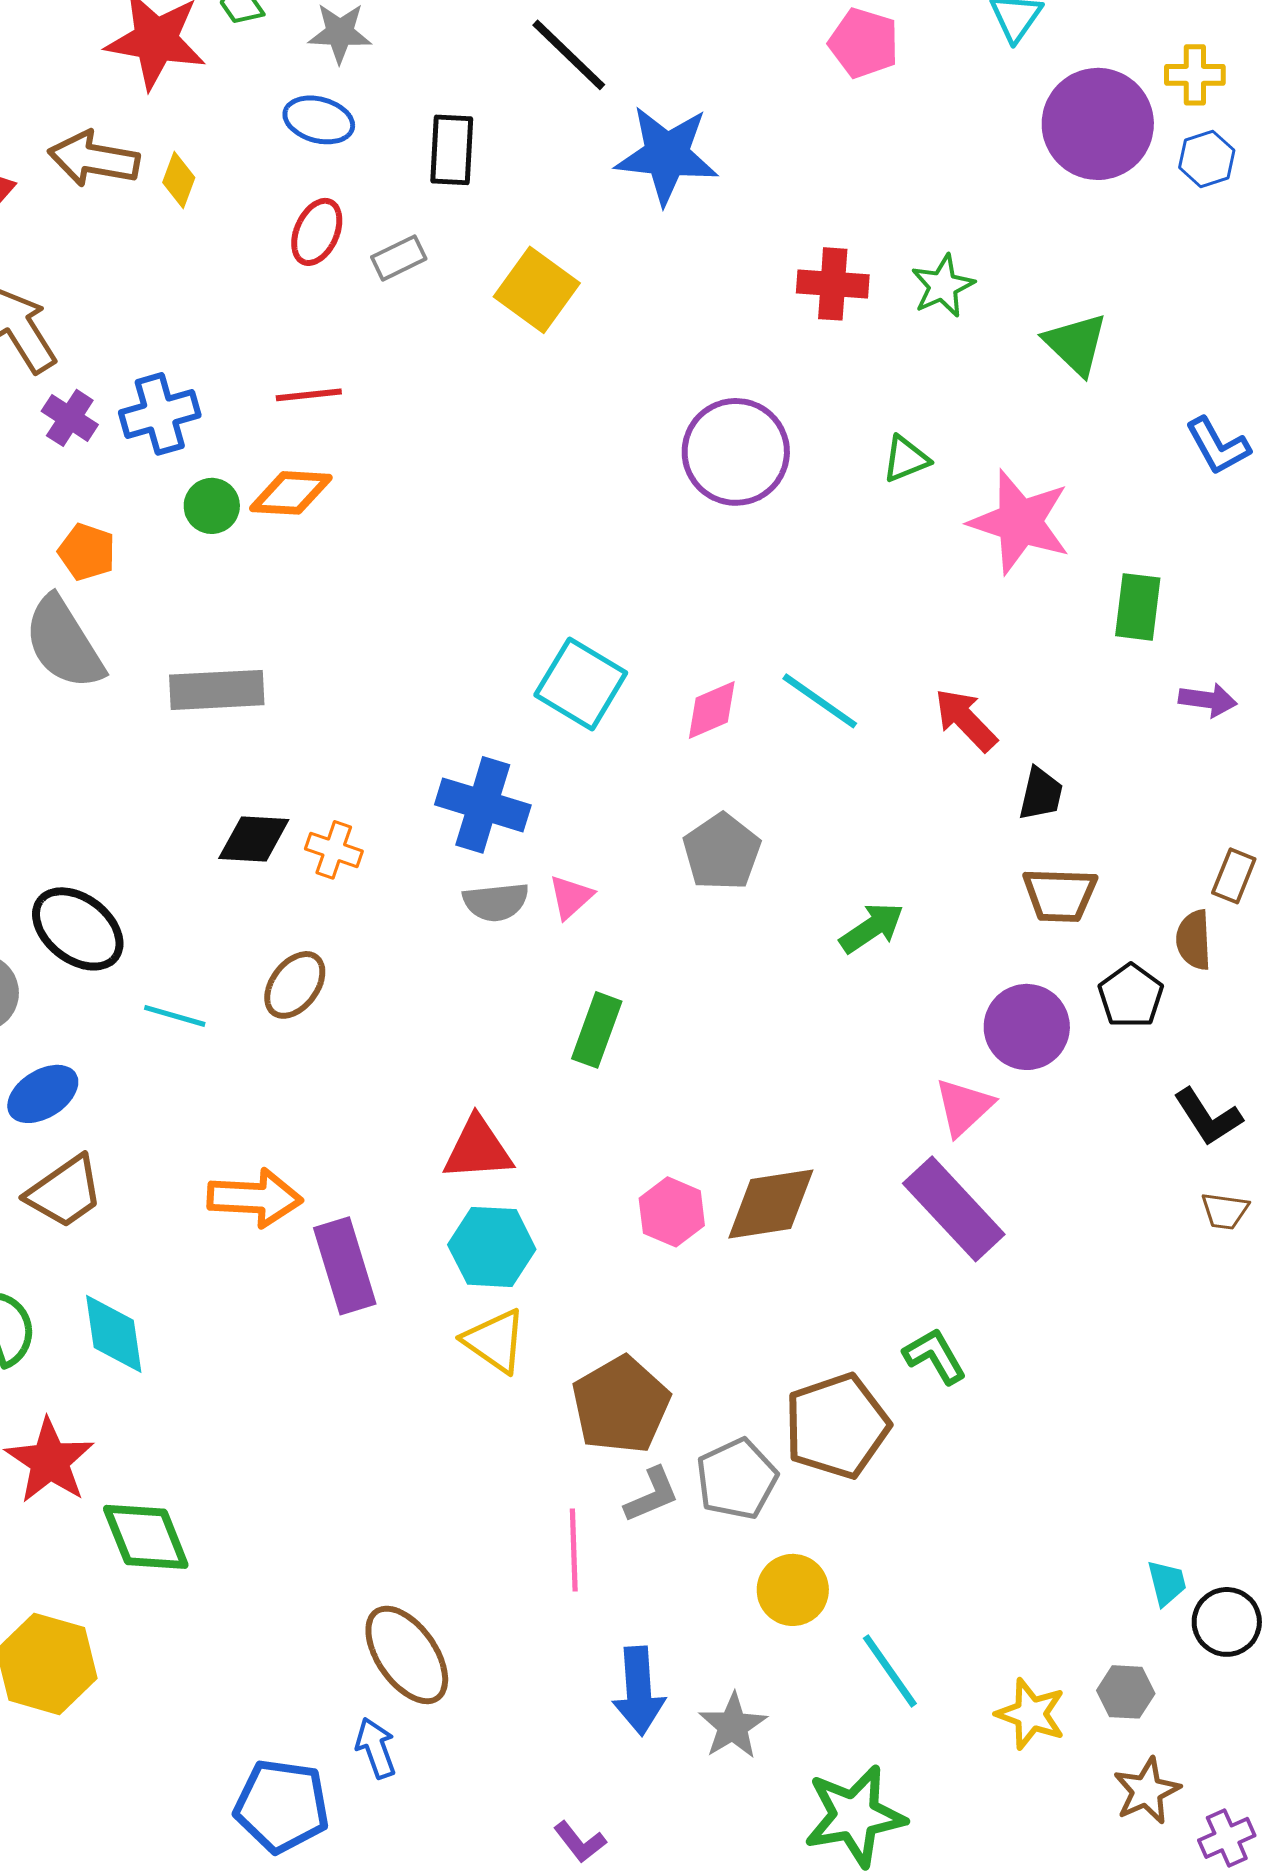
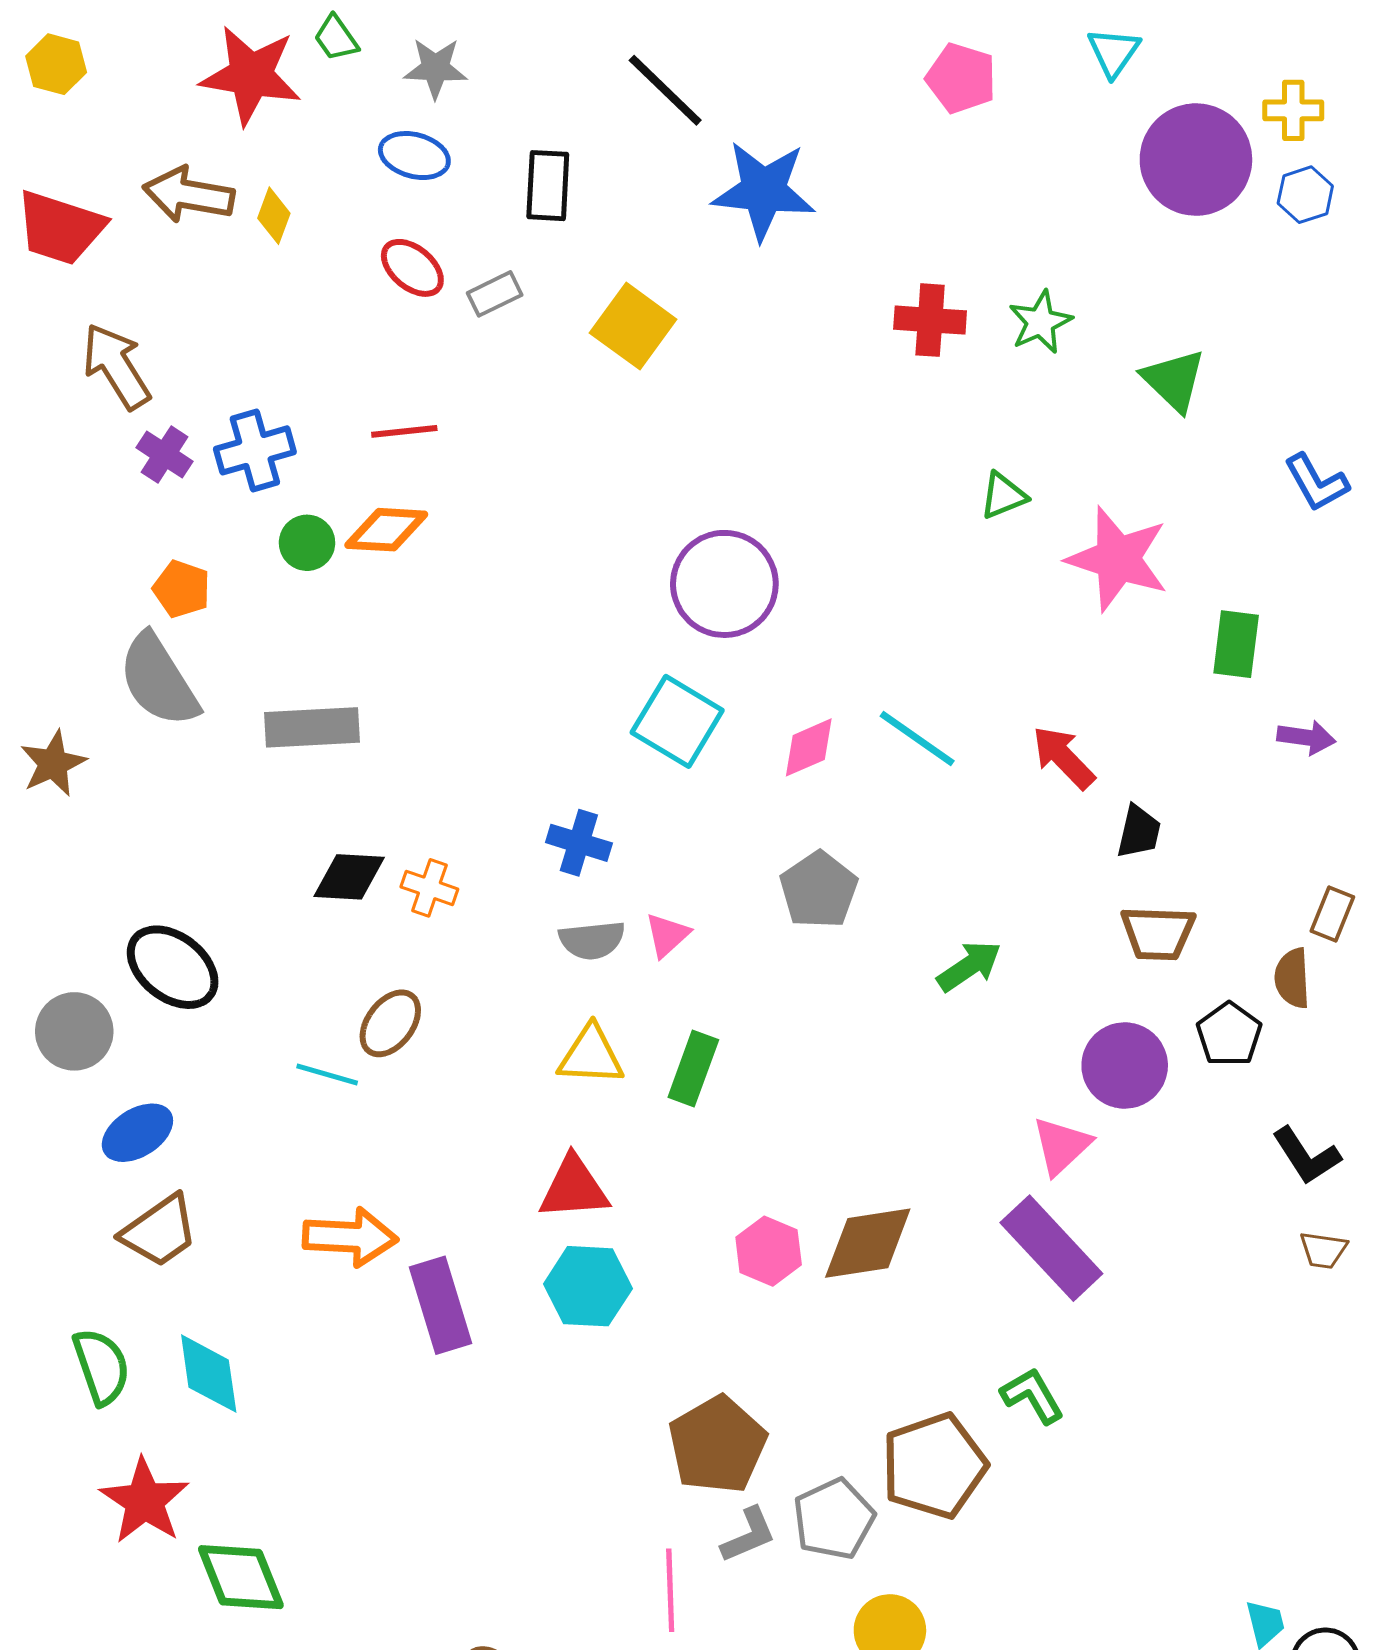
red ellipse: (317, 232) -> (412, 268), turned -74
purple circle: (736, 452) -> (724, 584), moved
blue cross: (483, 805) -> (579, 843), size x0.7
cyan line: (175, 1016) -> (327, 1075), moved
yellow triangle: (495, 1341) -> (591, 1055), moved, turned -32

